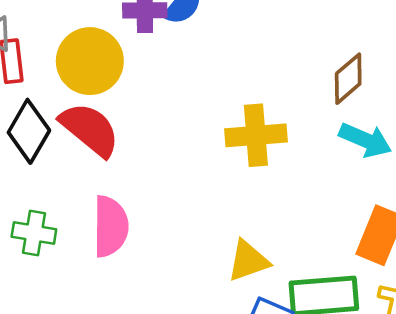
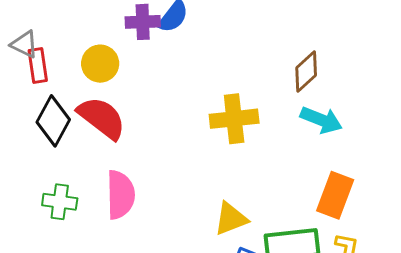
yellow circle: (90, 61) -> (100, 64), size x0.7

